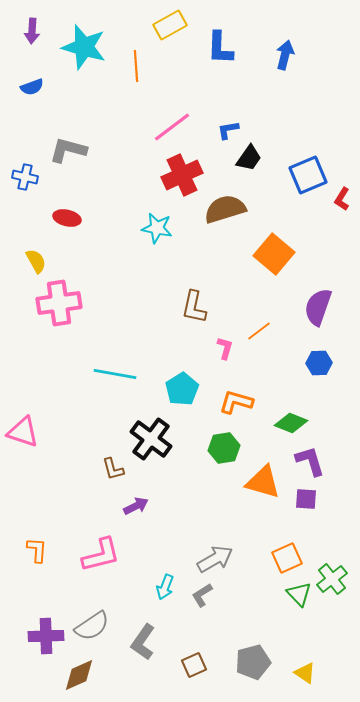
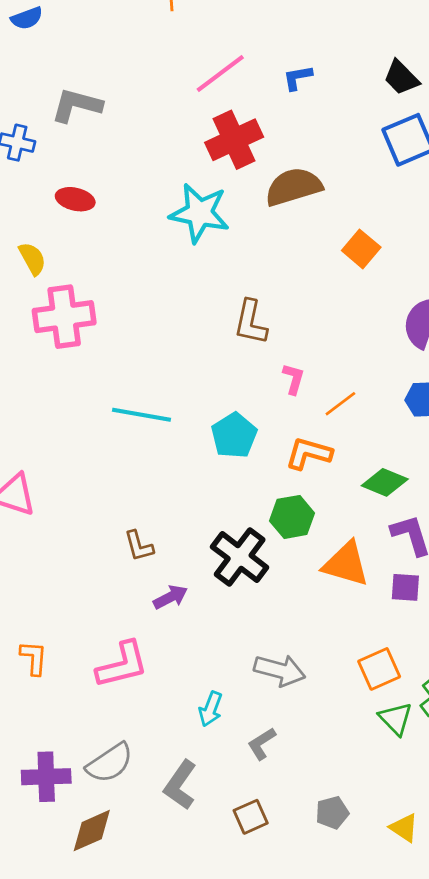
black trapezoid: (249, 158) -> (401, 78), moved, turned 100
cyan star: (157, 228) -> (200, 213), size x1.4
orange square: (274, 254) -> (361, 249), size x0.7
orange line: (259, 331) -> (340, 404), moved
black cross: (151, 439) -> (240, 557), moved
gray arrow: (215, 559) -> (280, 670), turned 45
gray L-shape: (202, 595) -> (262, 744), moved
gray pentagon: (253, 662) -> (332, 813), size x0.7

